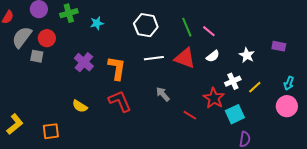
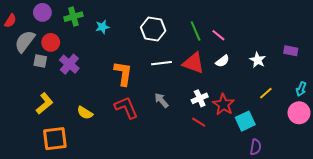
purple cross: (84, 62) -> (69, 64), moved
white cross: (233, 81) -> (200, 98), moved
gray arrow: (163, 94) -> (161, 100), moved
yellow L-shape: (15, 124) -> (44, 103), moved
orange square: (51, 131) -> (55, 139), size x1.4

